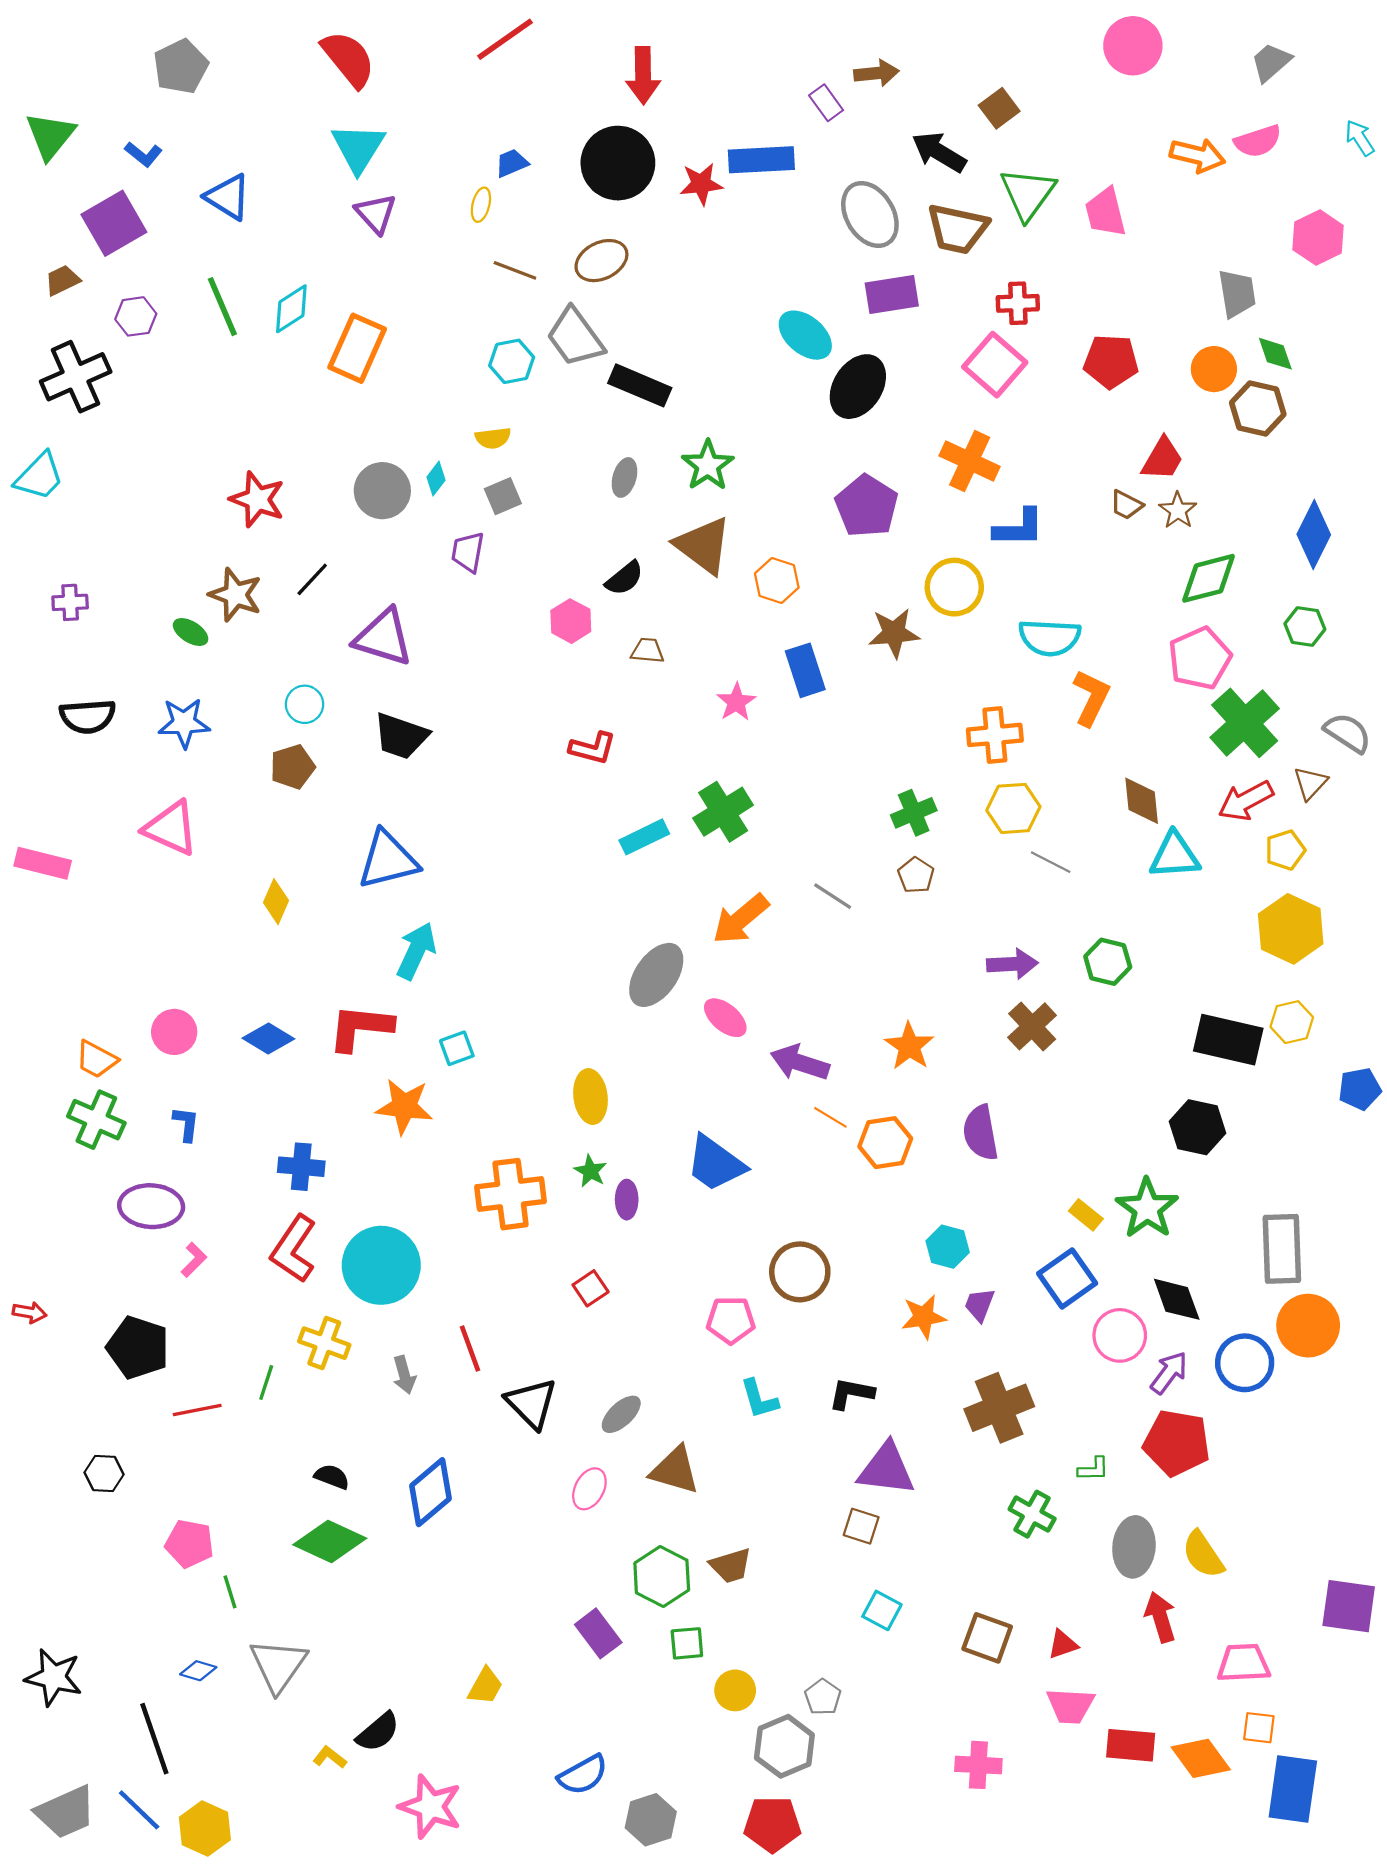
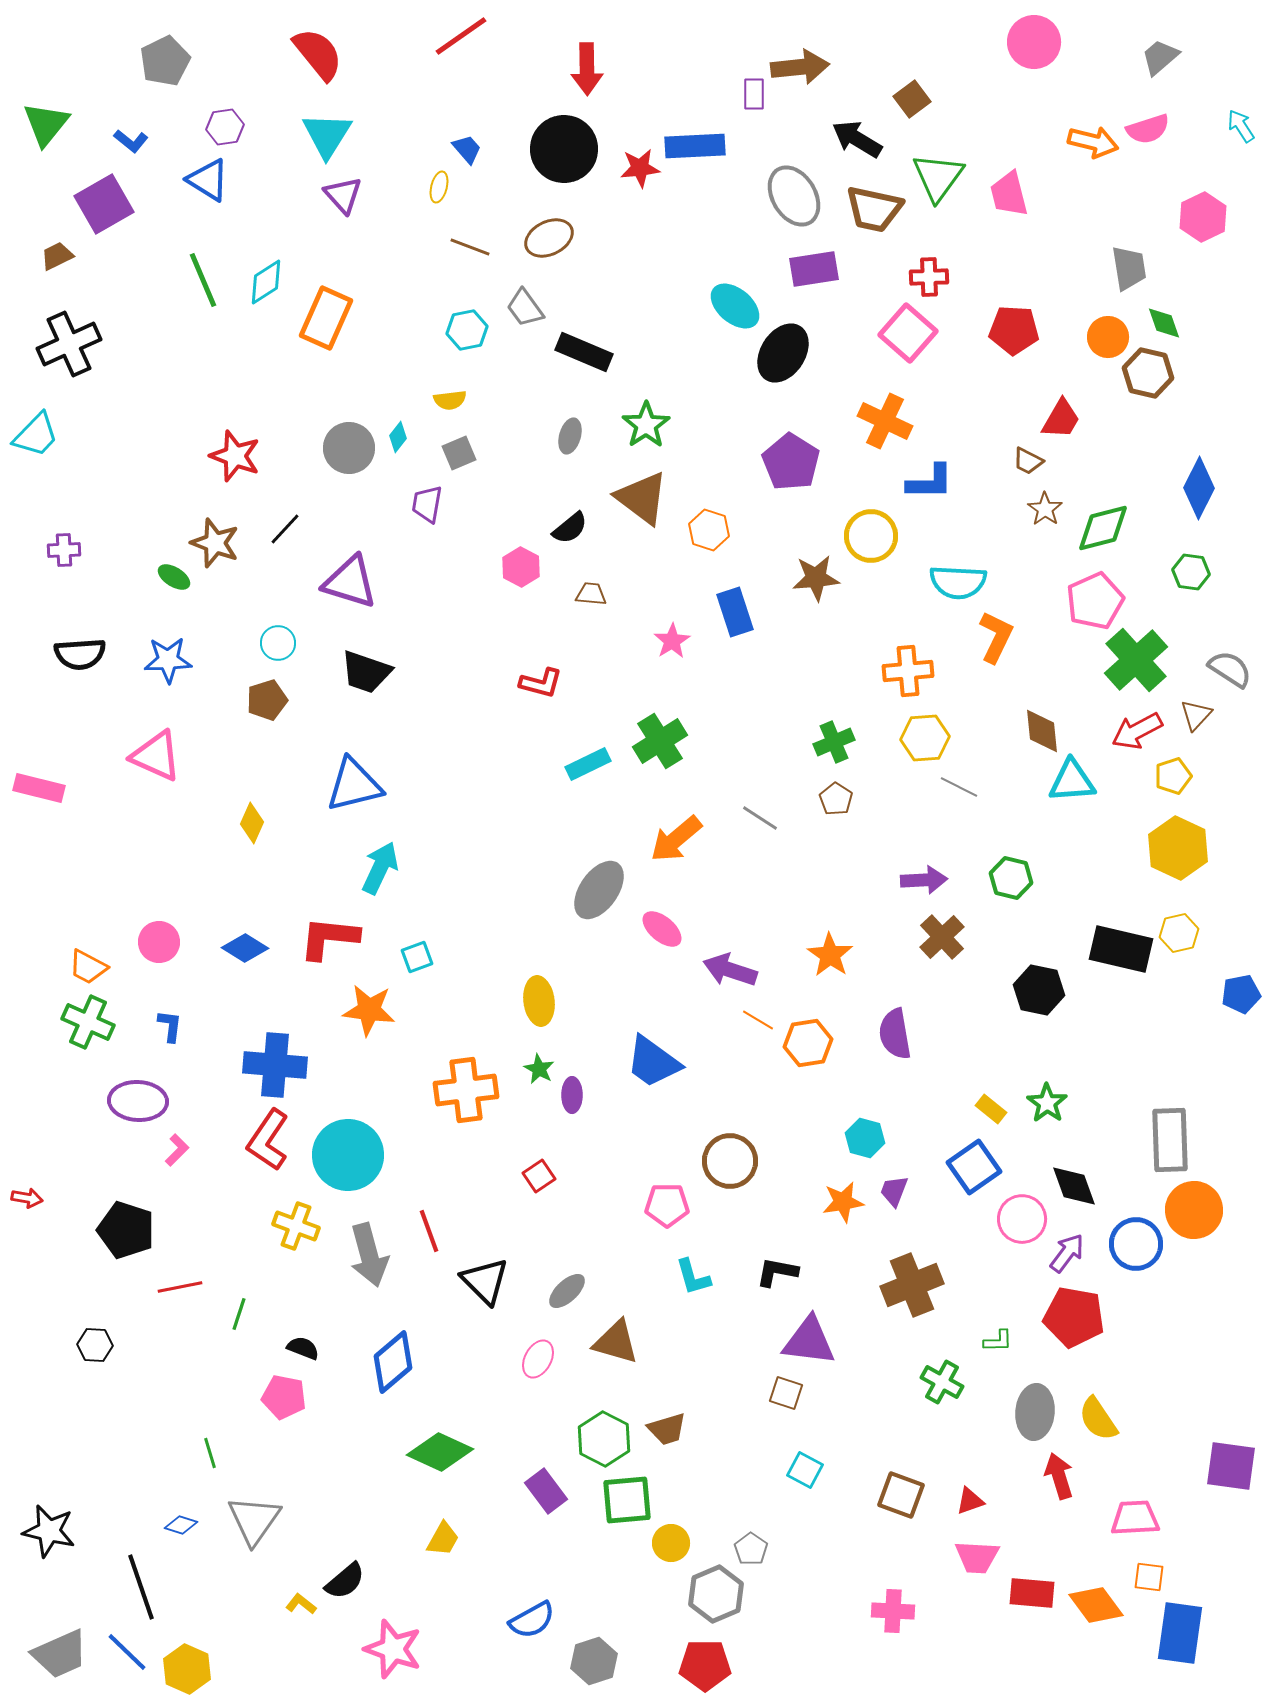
brown arrow: (876, 73) -> (800, 67), size x1.4
purple rectangle: (826, 103) -> (754, 94), turned 36
blue trapezoid: (512, 163) -> (467, 149), turned 72
purple hexagon: (136, 316) -> (225, 127), moved
gray trapezoid: (575, 337) -> (525, 308), size x0.7
brown star: (1178, 510) -> (1045, 509), moved
black hexagon: (1198, 1127) -> (1039, 990), moved
blue cross: (301, 1167) -> (275, 1065), size x1.5
green star: (1147, 1208) -> (1047, 1103), size x0.7
gray arrow: (404, 1375) -> (369, 1255), size x1.8
green line: (266, 1383) -> (239, 1314), moved
green diamond: (330, 1541) -> (440, 1452), moved
pink pentagon: (189, 1544) -> (284, 1397), moved
green square: (687, 1643) -> (627, 1500), size x1.6

